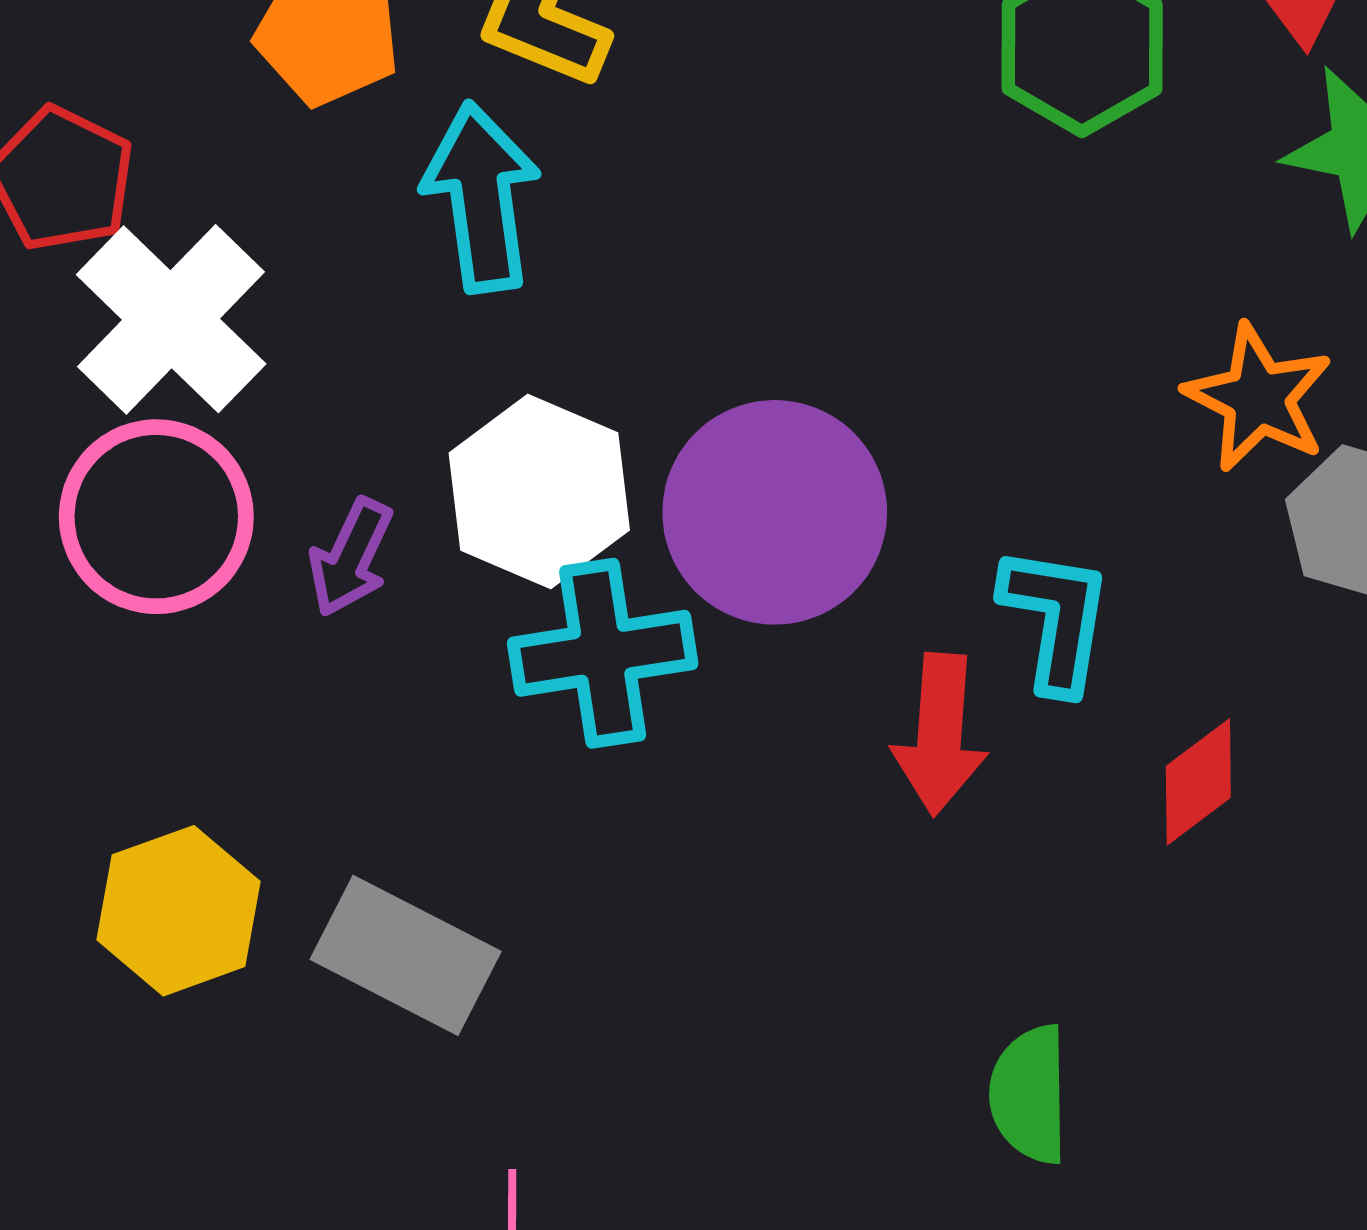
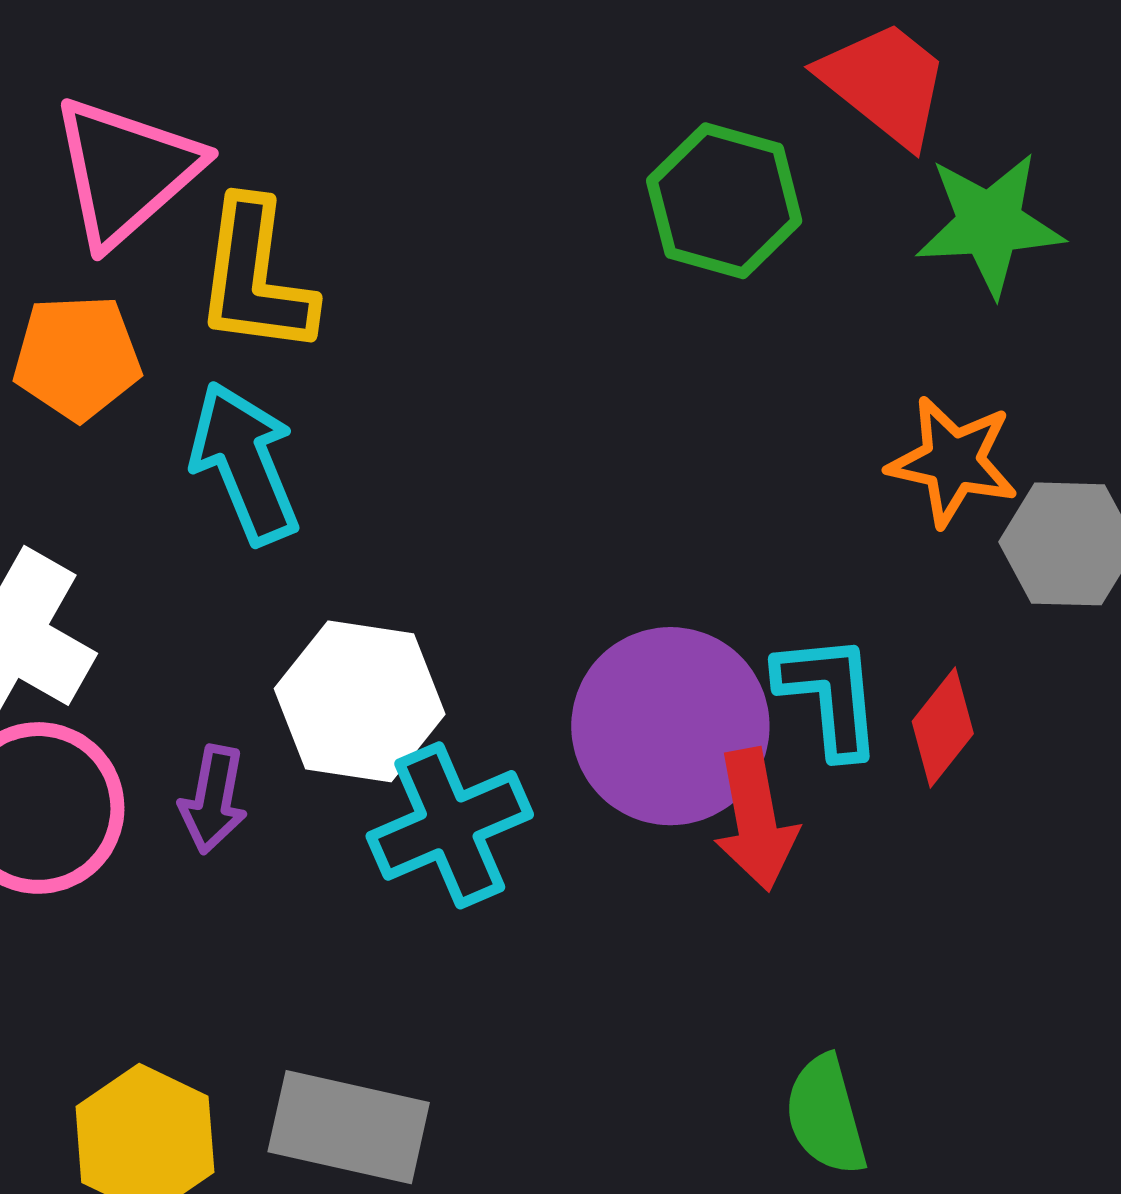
purple circle: (775, 512) -> (670, 726), moved
red diamond: (1198, 782) -> (943, 728), moved
green semicircle: (1029, 1094) -> (826, 1115), moved

